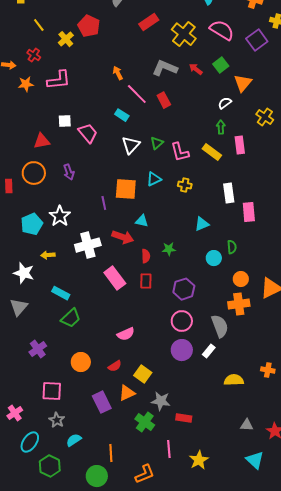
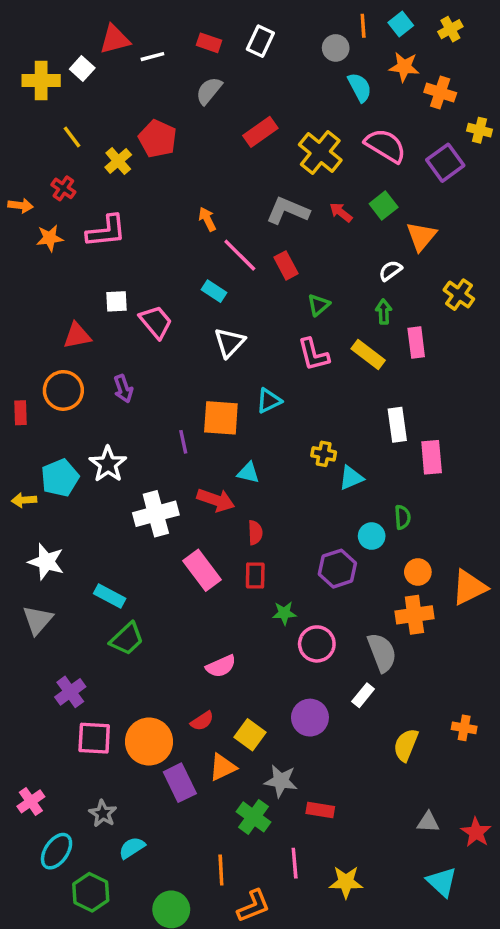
green triangle: (157, 143) -> (319, 305), moved
yellow cross: (185, 185) -> (324, 454), moved
green star: (169, 249) -> (284, 613), moved
yellow arrow: (48, 255) -> (24, 500), moved
purple hexagon: (184, 289) -> (337, 569), moved
purple circle: (182, 350) -> (310, 718), moved
orange circle: (81, 362) -> (149, 742), moved, size x1.4
yellow semicircle: (234, 380) -> (406, 745), turned -66
pink square: (52, 391) -> (94, 738), moved
orange line: (111, 453) -> (221, 870), moved
yellow star: (199, 460) -> (346, 882), turned 30

